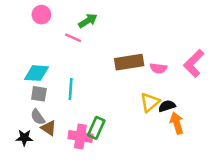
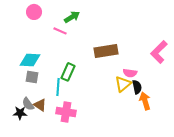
pink semicircle: (158, 68) -> (130, 73), moved
cyan line: (71, 89) -> (58, 87), moved
black semicircle: (167, 106) -> (137, 87), turned 96
gray semicircle: (38, 117) -> (28, 104), moved
green rectangle: (96, 128) -> (68, 72), moved

